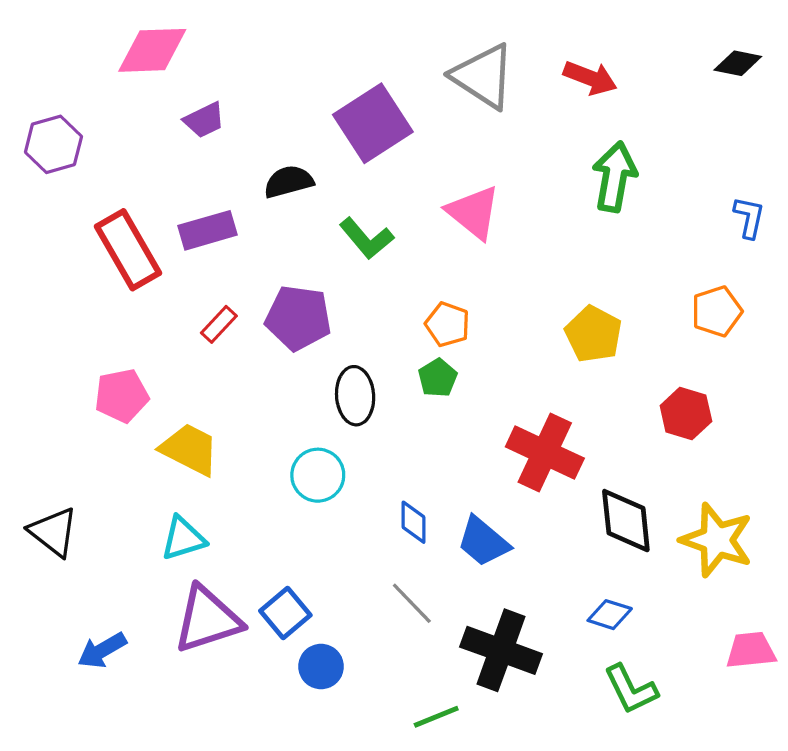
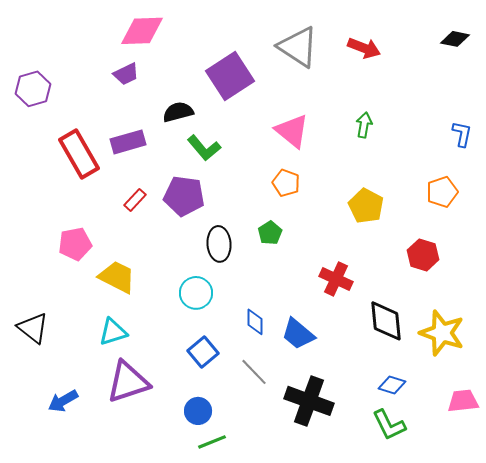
pink diamond: (152, 50) -> (142, 31), moved
green arrow: (615, 177) -> (364, 125), moved, size x0.6
green L-shape: (366, 238) -> (204, 148), moved
orange pentagon: (448, 324) -> (286, 183), moved
red cross: (545, 452) -> (336, 279), size x0.7
blue square: (285, 613) -> (203, 352), moved
blue diamond: (610, 615) -> (392, 385), moved
green line: (436, 717) -> (212, 442), moved

